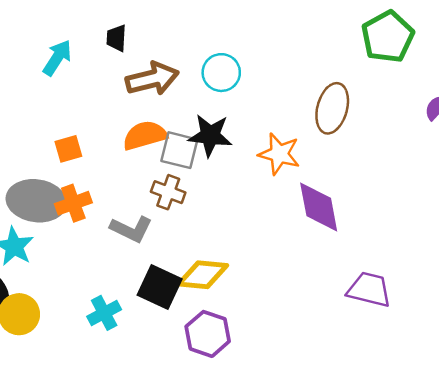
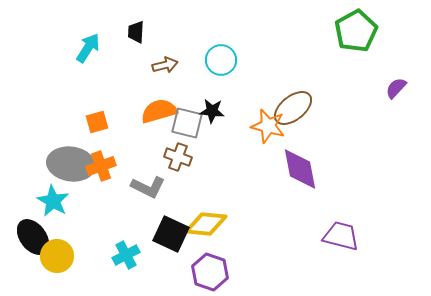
brown arrow: (152, 79) -> (165, 65), size x0.6
brown ellipse: (332, 108) -> (293, 108), moved, turned 36
black star: (210, 135) -> (212, 111), size x0.7

